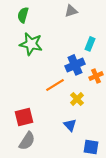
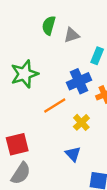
gray triangle: (71, 11) -> (72, 35), moved
green semicircle: (23, 15) -> (49, 25), moved
green star: (31, 44) -> (24, 74), moved, turned -30

